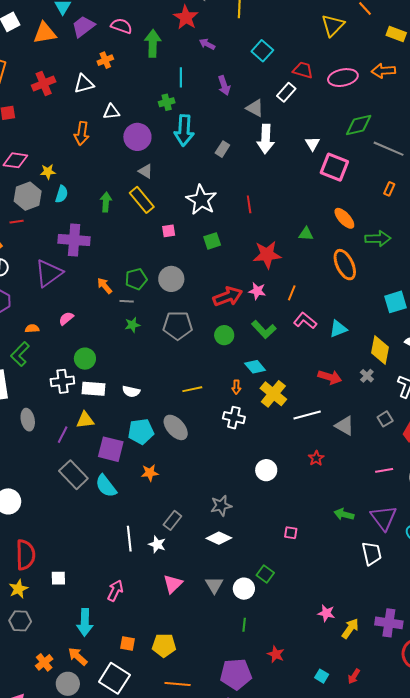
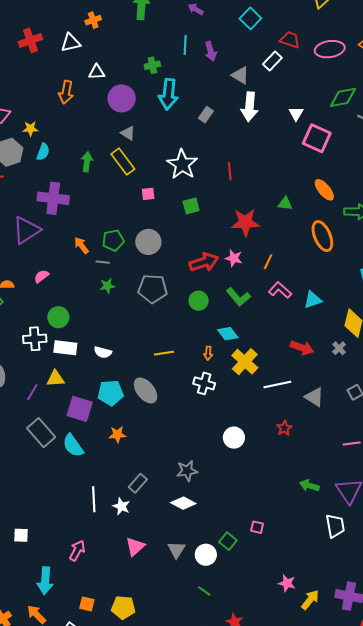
cyan line: (181, 77) -> (185, 45), moved
pink square: (291, 533) -> (257, 527), moved
green line: (244, 625) -> (204, 591), turned -64

